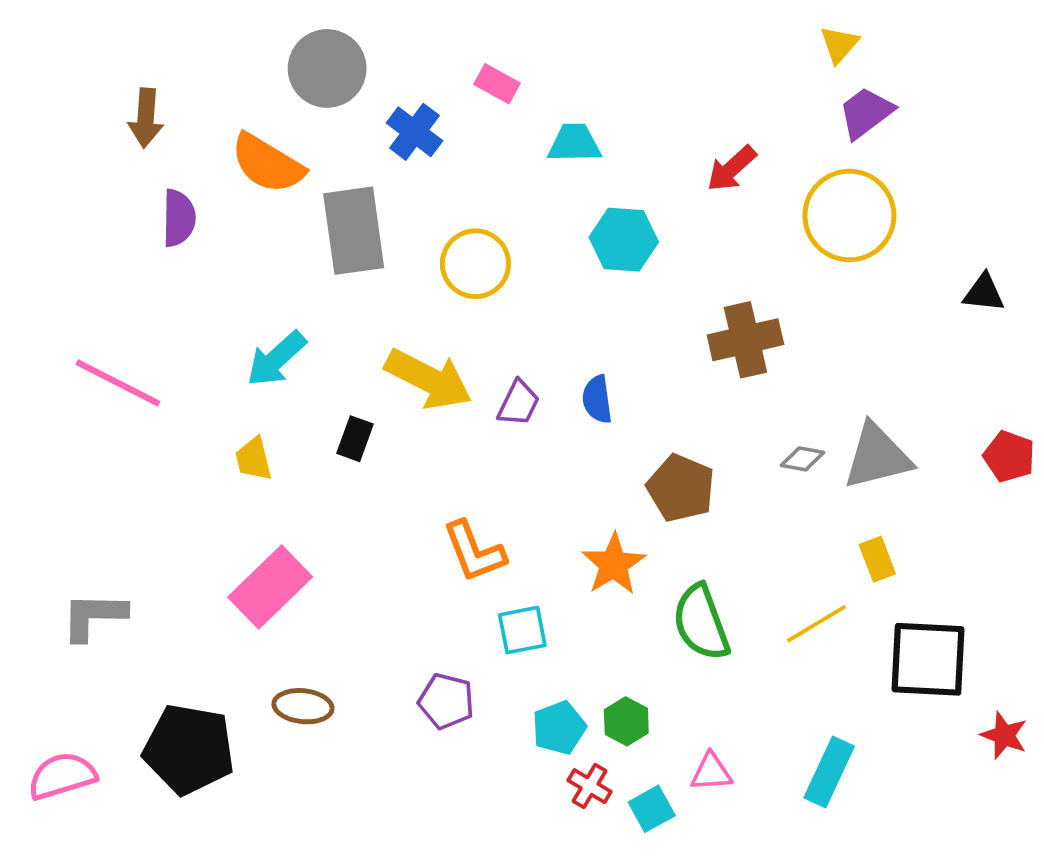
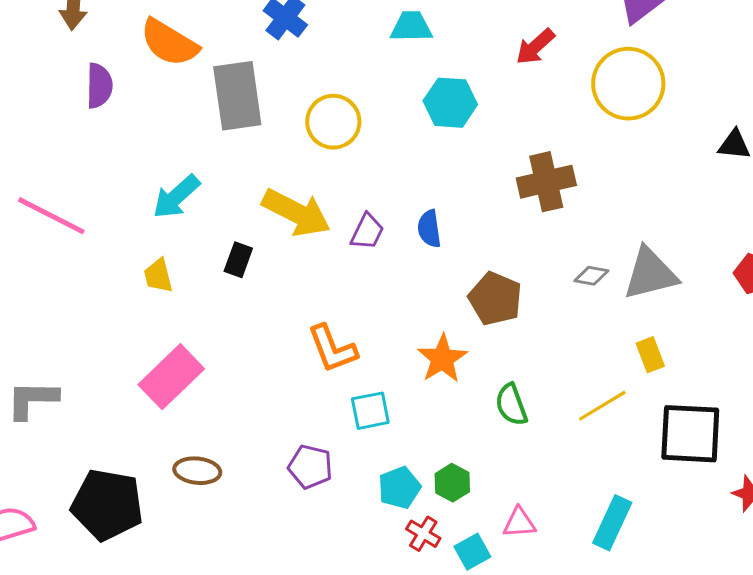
green semicircle: (701, 622) -> (511, 405), size x0.7

